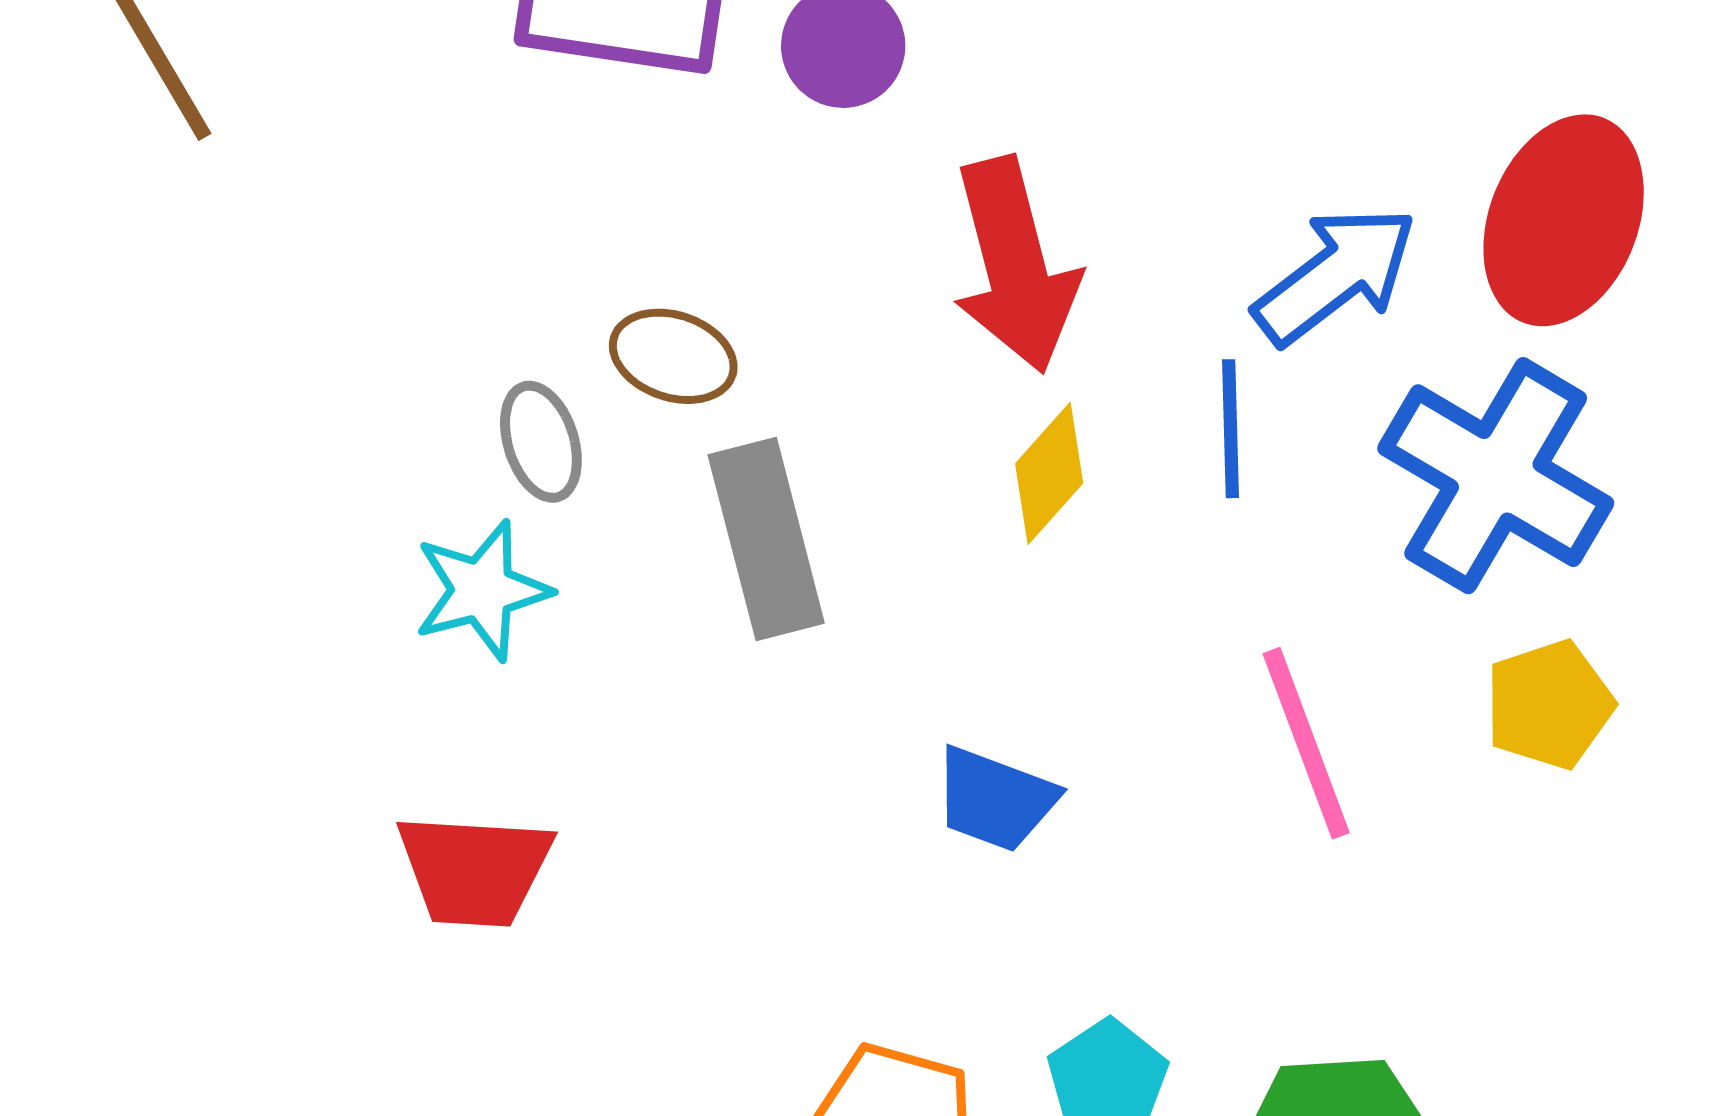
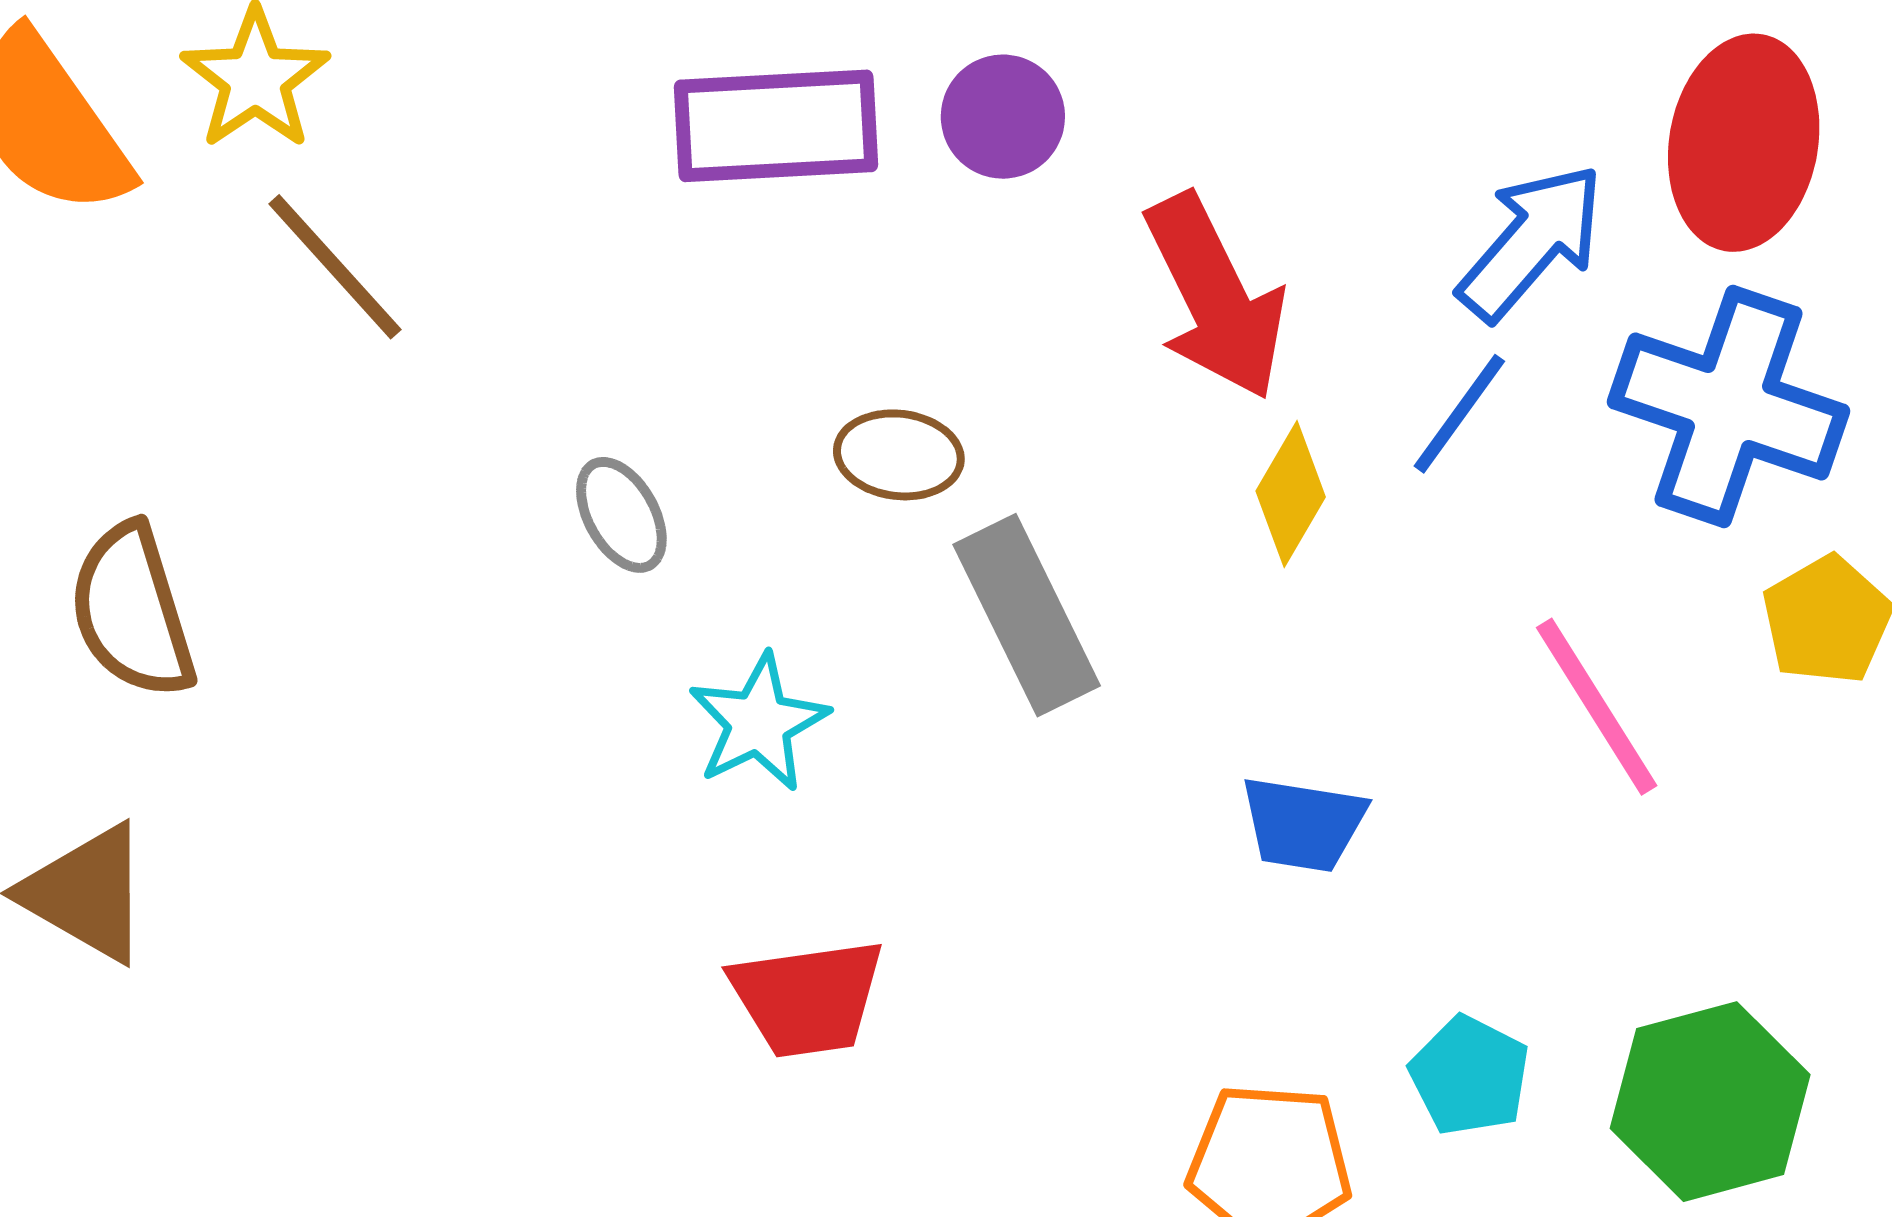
blue line: (1231, 429) -> (1459, 414), turned 49
gray ellipse: (541, 442) -> (621, 515), moved

